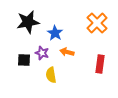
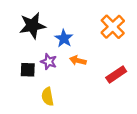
red rectangle: (100, 64) -> (116, 74), turned 48
yellow semicircle: (51, 75) -> (48, 97), moved

